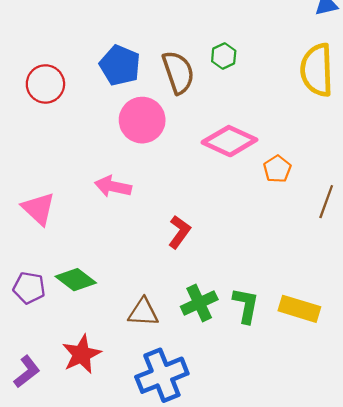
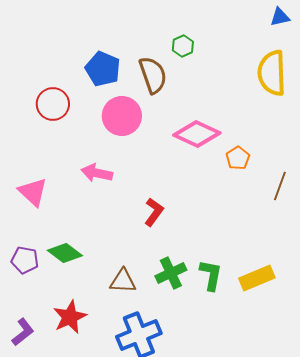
green hexagon: (224, 56) -> (183, 46), moved
red circle: (45, 84) -> (53, 104), moved
yellow rectangle: (299, 309) -> (257, 278), turned -40

